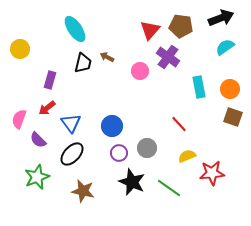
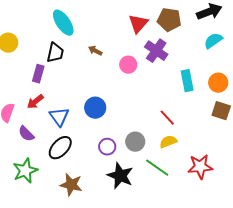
black trapezoid: (83, 63) -> (55, 53), moved
blue circle: (112, 126) -> (95, 108), moved
yellow semicircle: (187, 156) -> (168, 142), moved
green line: (169, 188) -> (157, 168), moved

